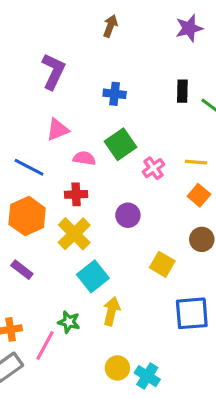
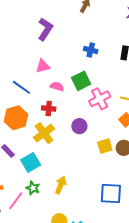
blue cross: (115, 94) -> (91, 50), moved
pink cross: (153, 168) -> (100, 99), size x1.5
yellow square: (162, 264) -> (105, 146), moved, turned 35
cyan square: (93, 276) -> (31, 162), moved

